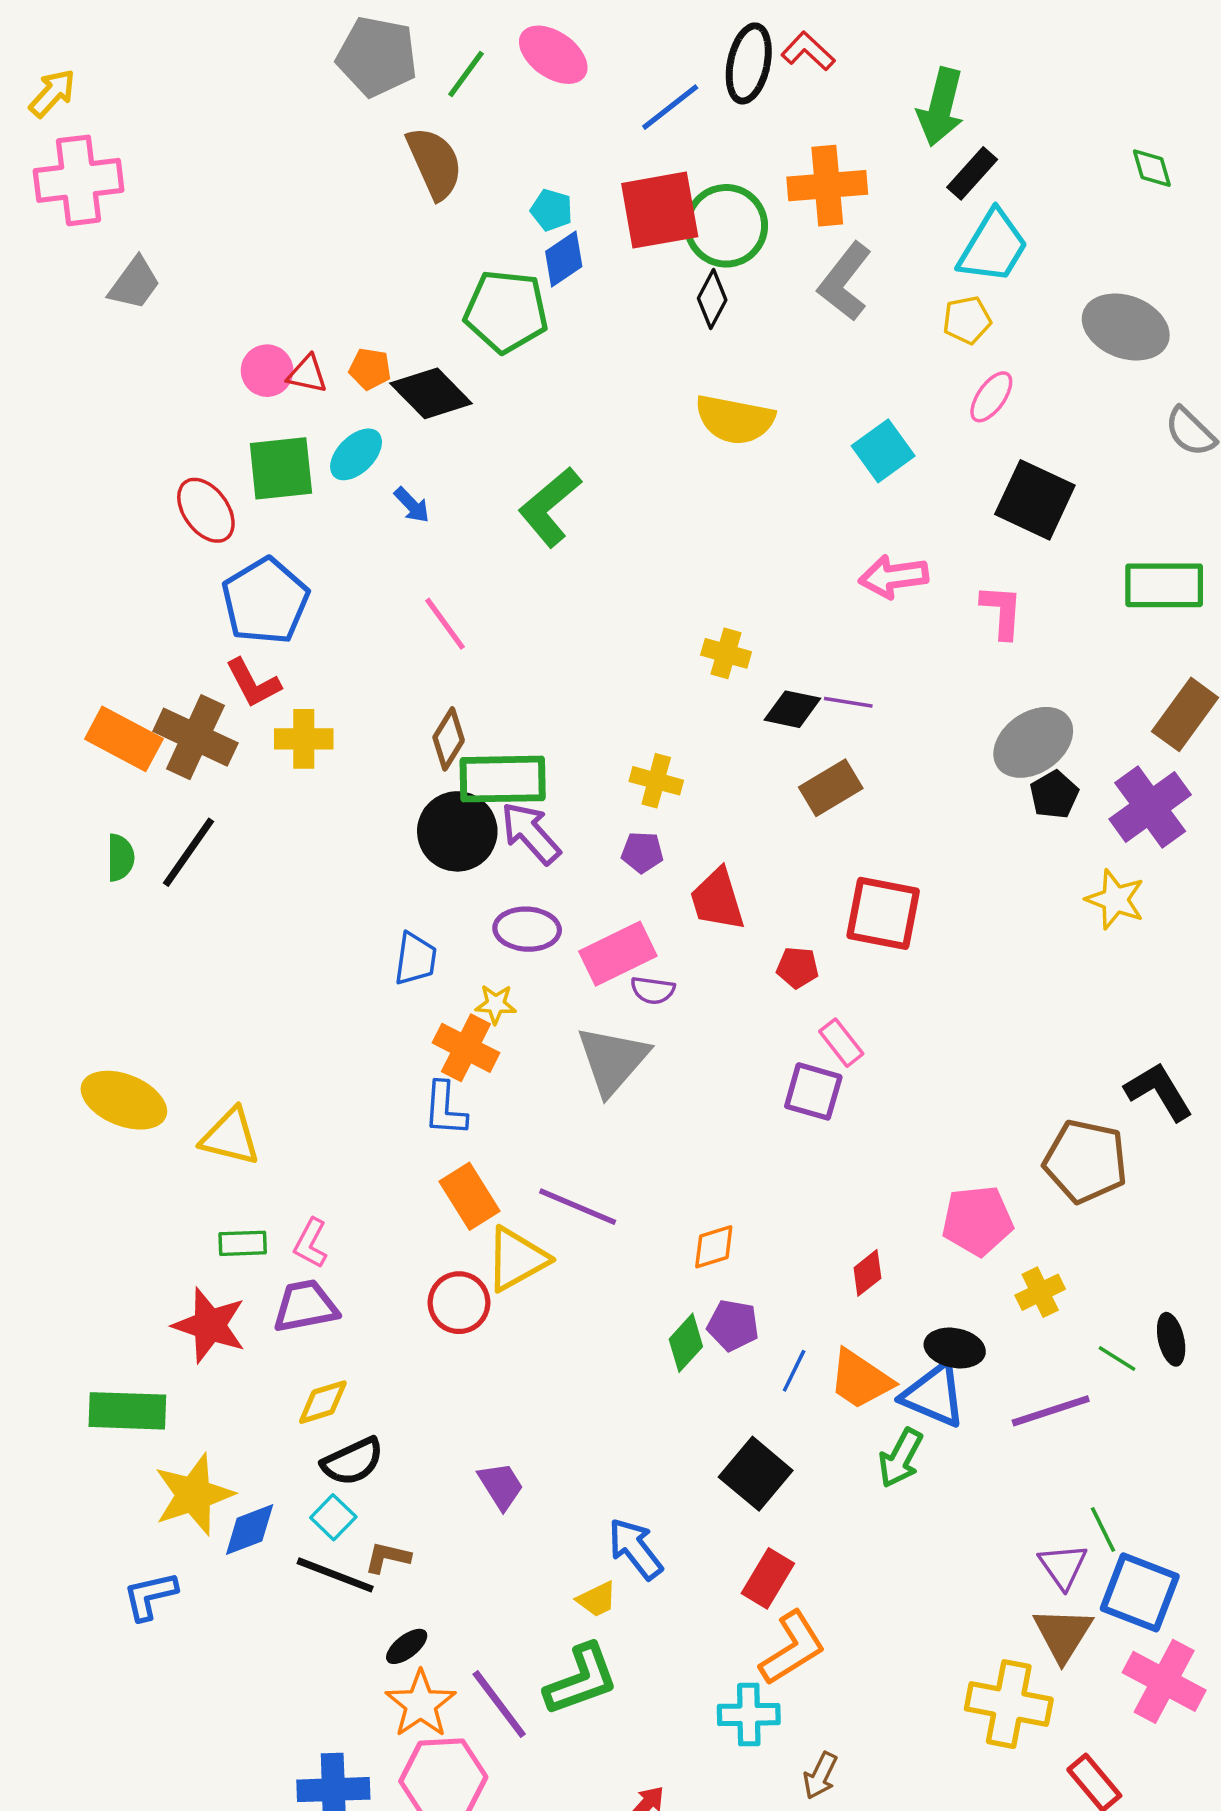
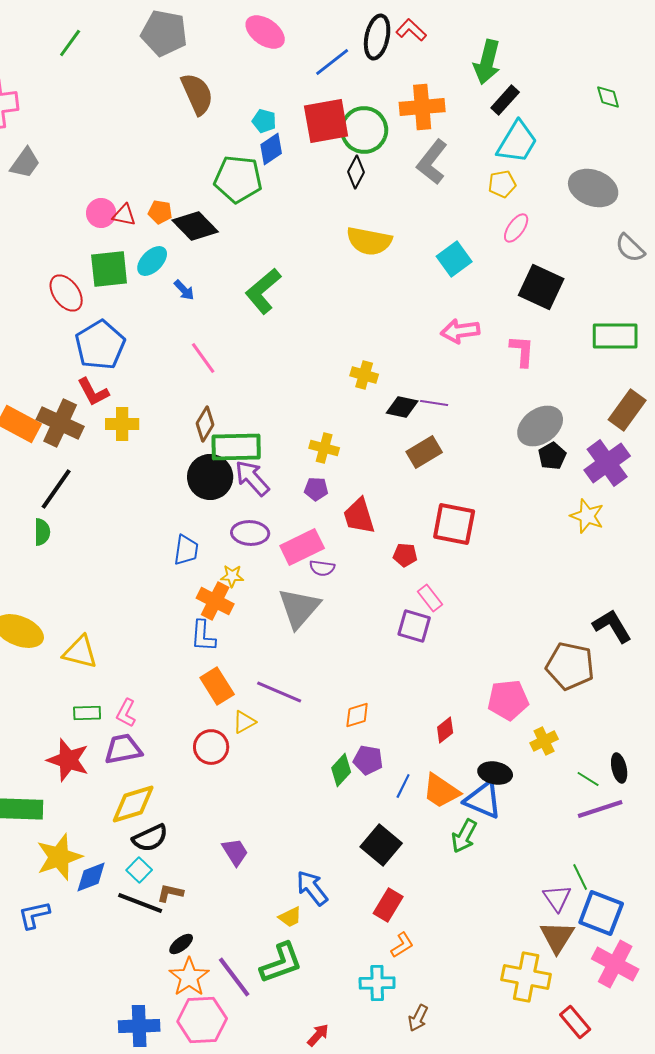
green line: (466, 74) -> (70, 43), moved
green semicircle: (120, 858) -> (42, 532), moved
yellow triangle: (517, 1259) -> (244, 722), size x0.6
yellow diamond: (323, 1402) -> (133, 804), size x1.5
purple line: (1051, 1411) -> (600, 809), moved
orange L-shape: (792, 1648) -> (402, 945), size x0.6

